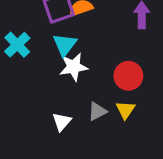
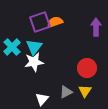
cyan triangle: (65, 45) -> (34, 47), moved
white star: (74, 67) -> (34, 62), moved

